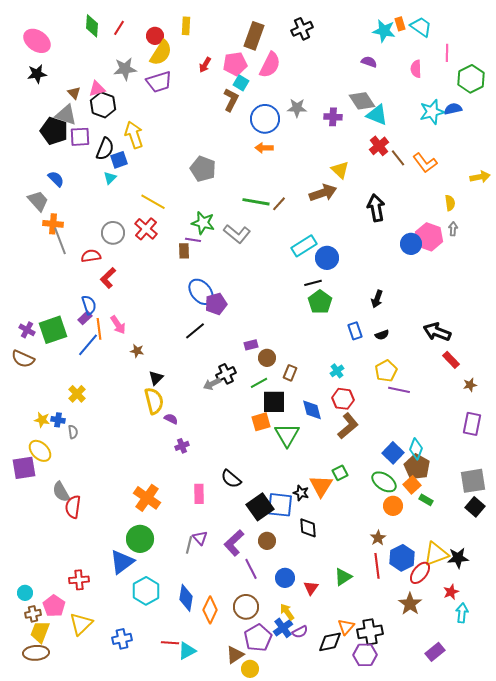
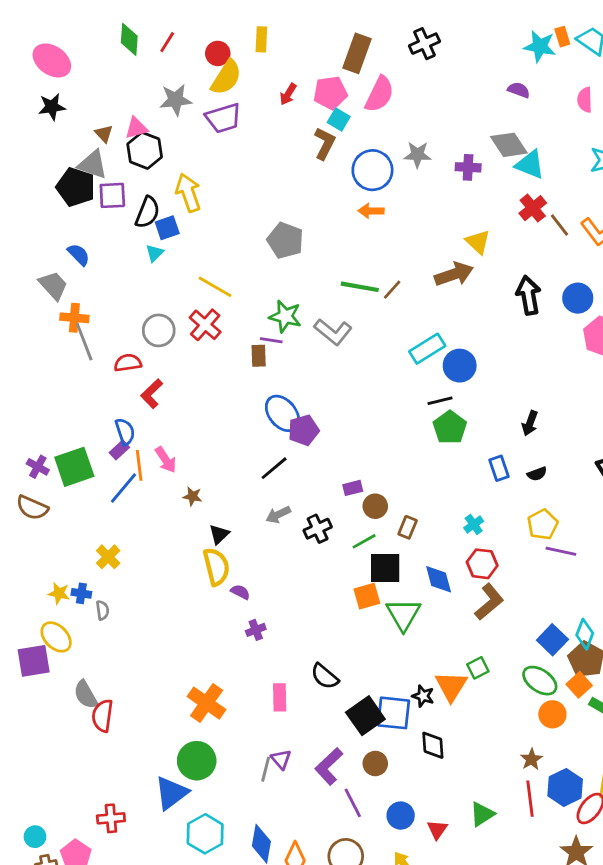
blue circle: (411, 244) -> (578, 298), moved
gray arrow: (212, 384) -> (278, 515), moved

